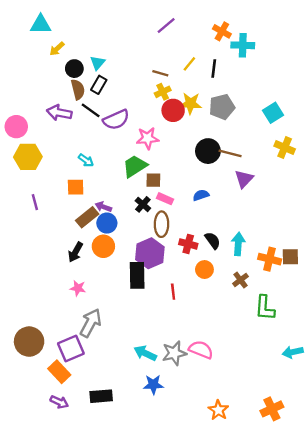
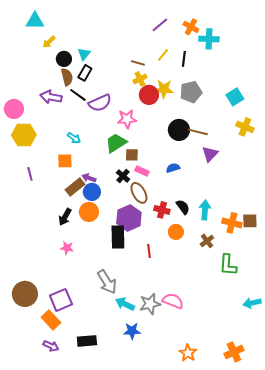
purple line: (166, 26) -> (160, 25), moved
brown ellipse: (161, 224) -> (139, 193), turned -30
gray arrow: (91, 323) -> (107, 282), moved, turned 120

